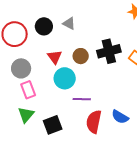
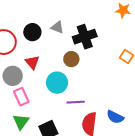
black cross: (109, 51) -> (85, 37), moved
red triangle: (55, 57) -> (32, 62), moved

